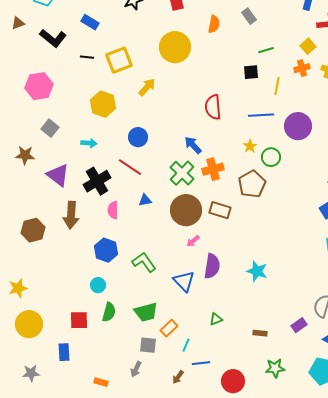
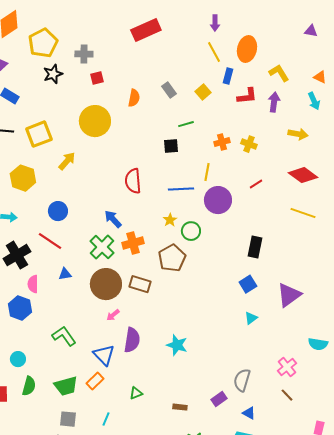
yellow square: (308, 46) -> (203, 92), moved
yellow line: (277, 86) -> (207, 172), moved
blue hexagon: (106, 250) -> (20, 308), moved
orange rectangle: (169, 328) -> (95, 381), moved

